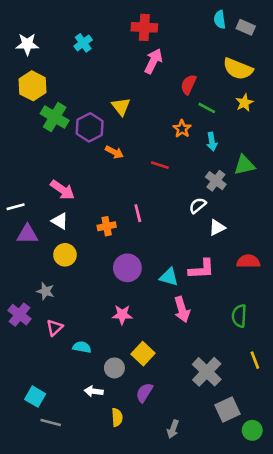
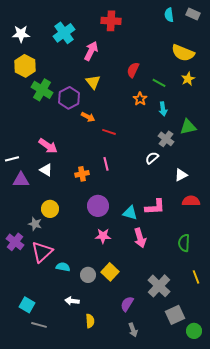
gray rectangle: (246, 27) -> (193, 14), moved
cyan cross: (83, 43) -> (64, 33), size x1.5
pink arrow: (153, 61) -> (91, 51), moved
red semicircle: (189, 85) -> (133, 70), moved
red line: (160, 165) -> (109, 132), moved
white triangle: (217, 228) -> (181, 175), moved
yellow circle: (65, 255) -> (50, 209), moved
pink star: (122, 315) -> (103, 236), moved
pink triangle: (55, 328) -> (42, 252), size x1.6
gray circle: (114, 368) -> (88, 275), moved
purple semicircle: (144, 393) -> (127, 304), moved
gray arrow: (173, 429) -> (133, 330), turned -40

